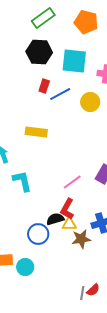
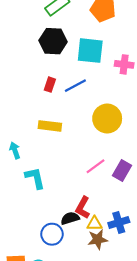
red rectangle: (44, 86) -> (50, 85), moved
yellow circle: (90, 102) -> (107, 119), moved, size x1.4
pink line: (72, 182) -> (95, 166), moved
yellow triangle: (69, 224) -> (94, 224), moved

